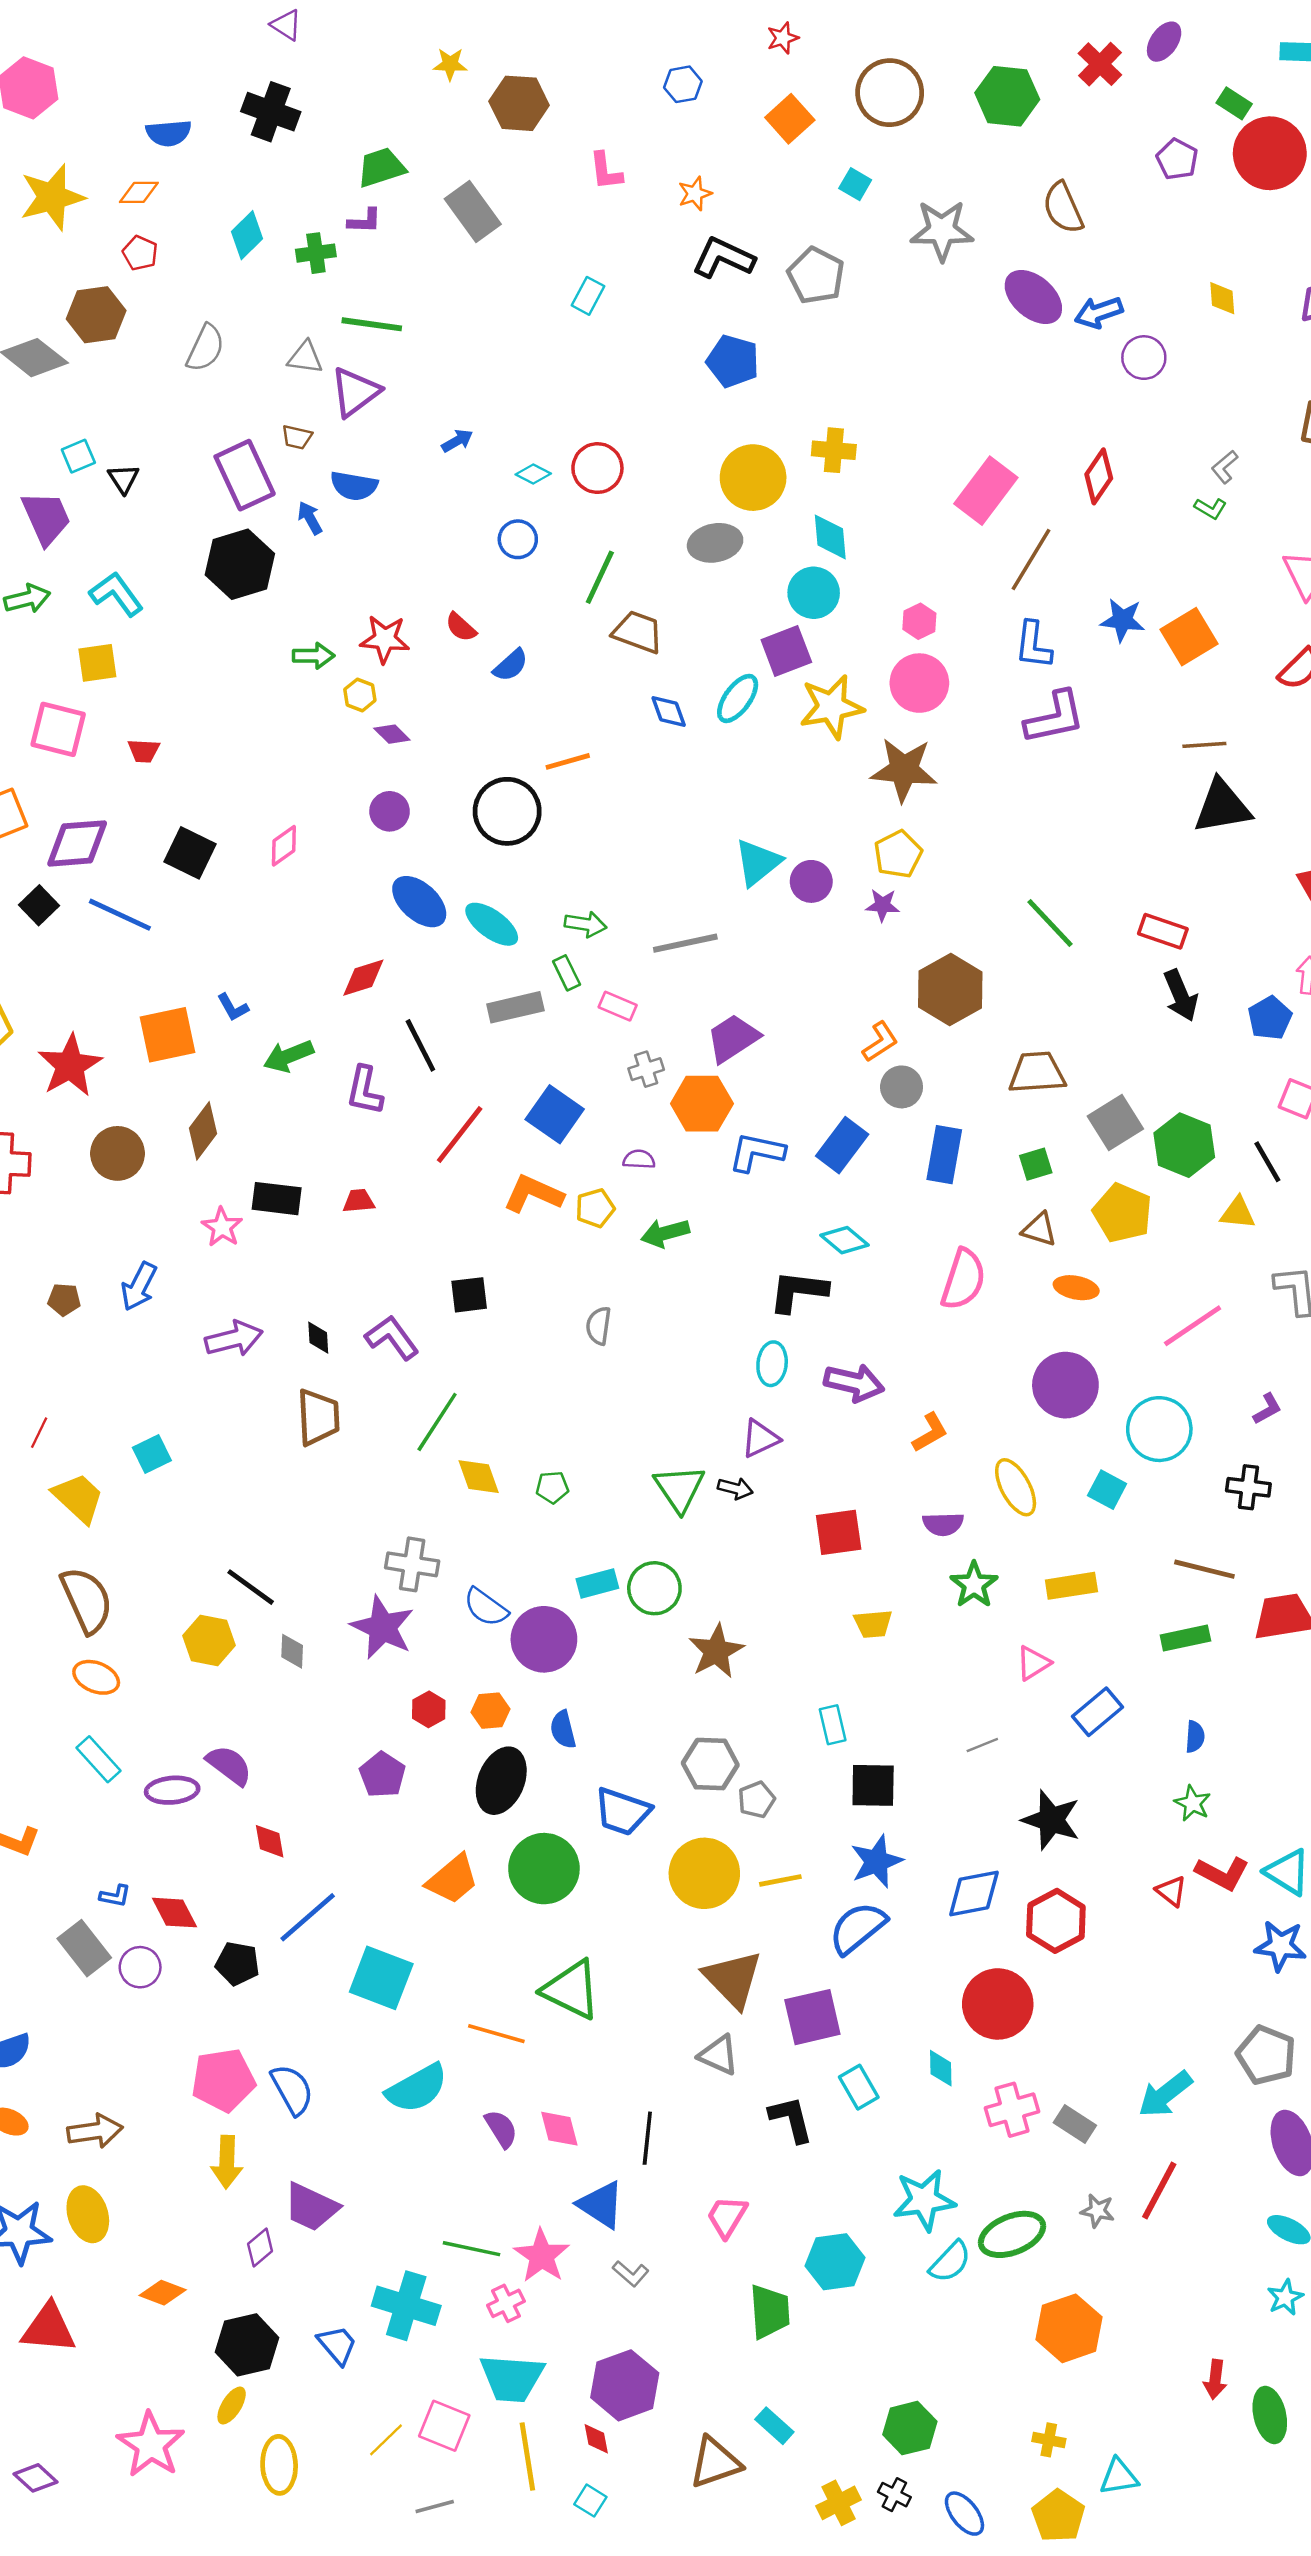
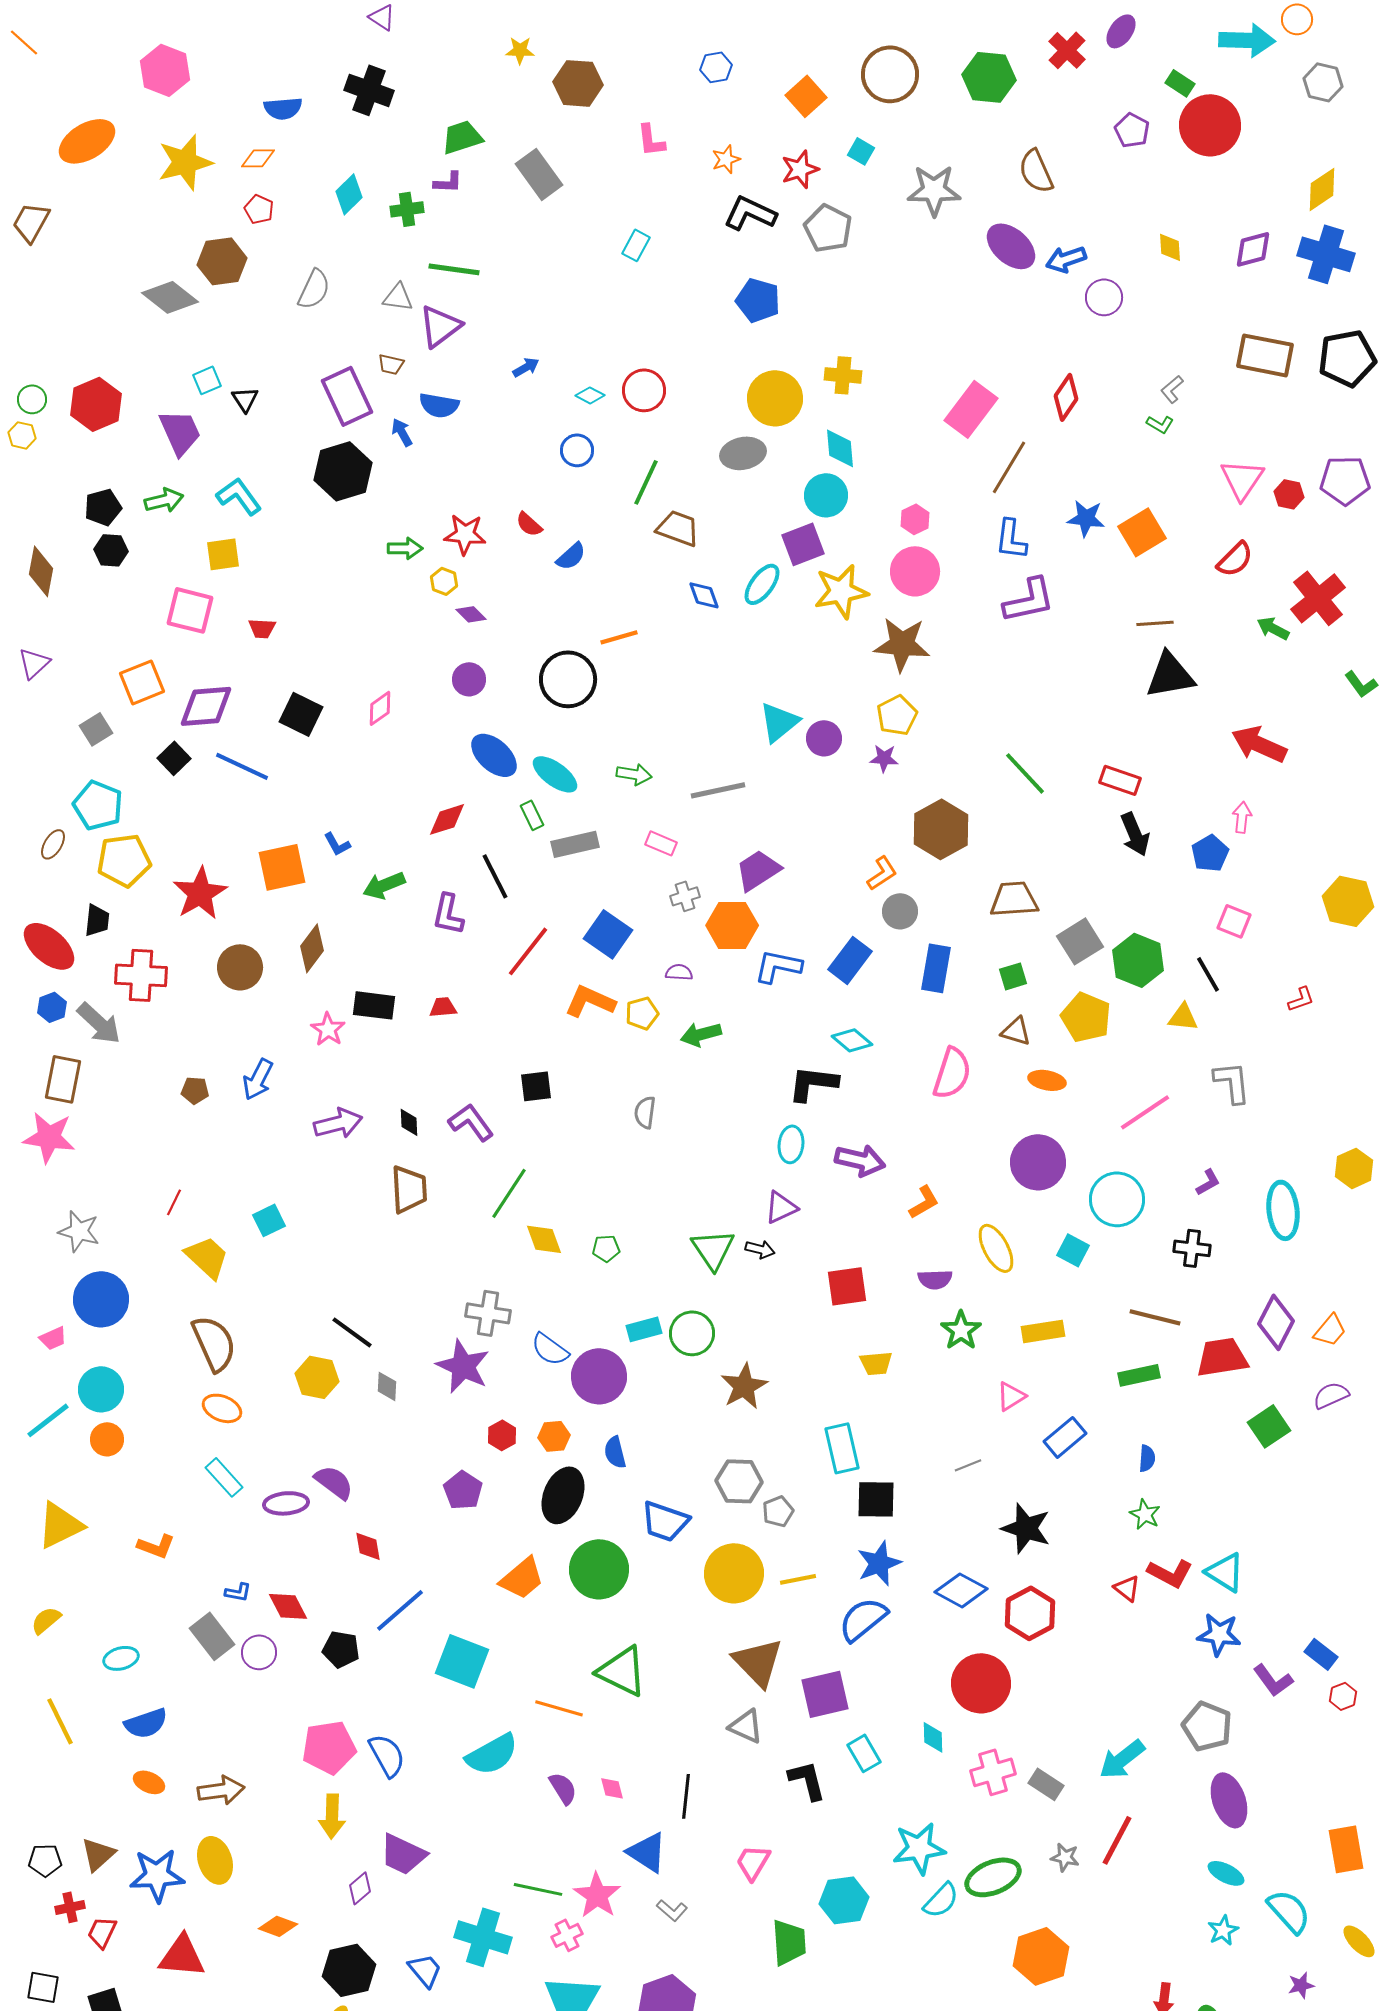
red star: (783, 38) -> (800, 169), moved, size x1.4
green rectangle: (567, 973) -> (532, 815), moved
cyan rectangle: (833, 1725) -> (842, 1448), size x1.5
blue diamond: (974, 1894) -> (961, 1590), turned 39
pink diamond: (559, 2129) -> (612, 1788), size x0.7

